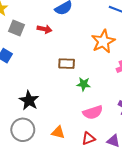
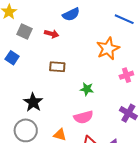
brown rectangle: (67, 64) -> (57, 67), moved
pink semicircle: (93, 112) -> (83, 117), moved

